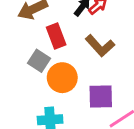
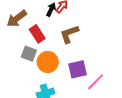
brown L-shape: (100, 46) -> (69, 34), turned 125

